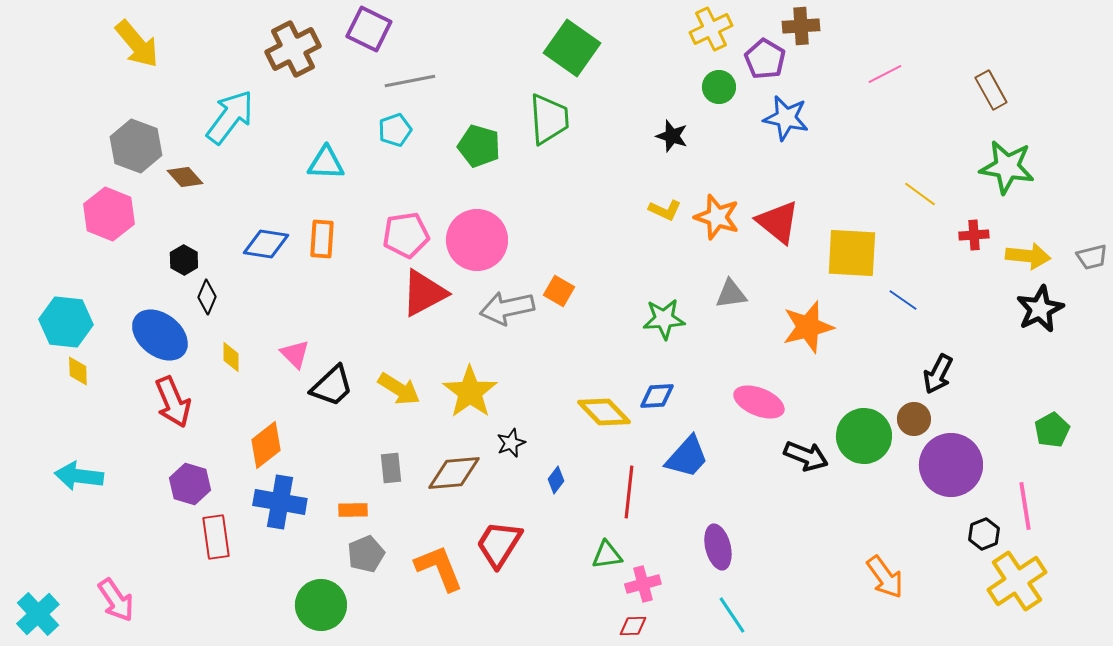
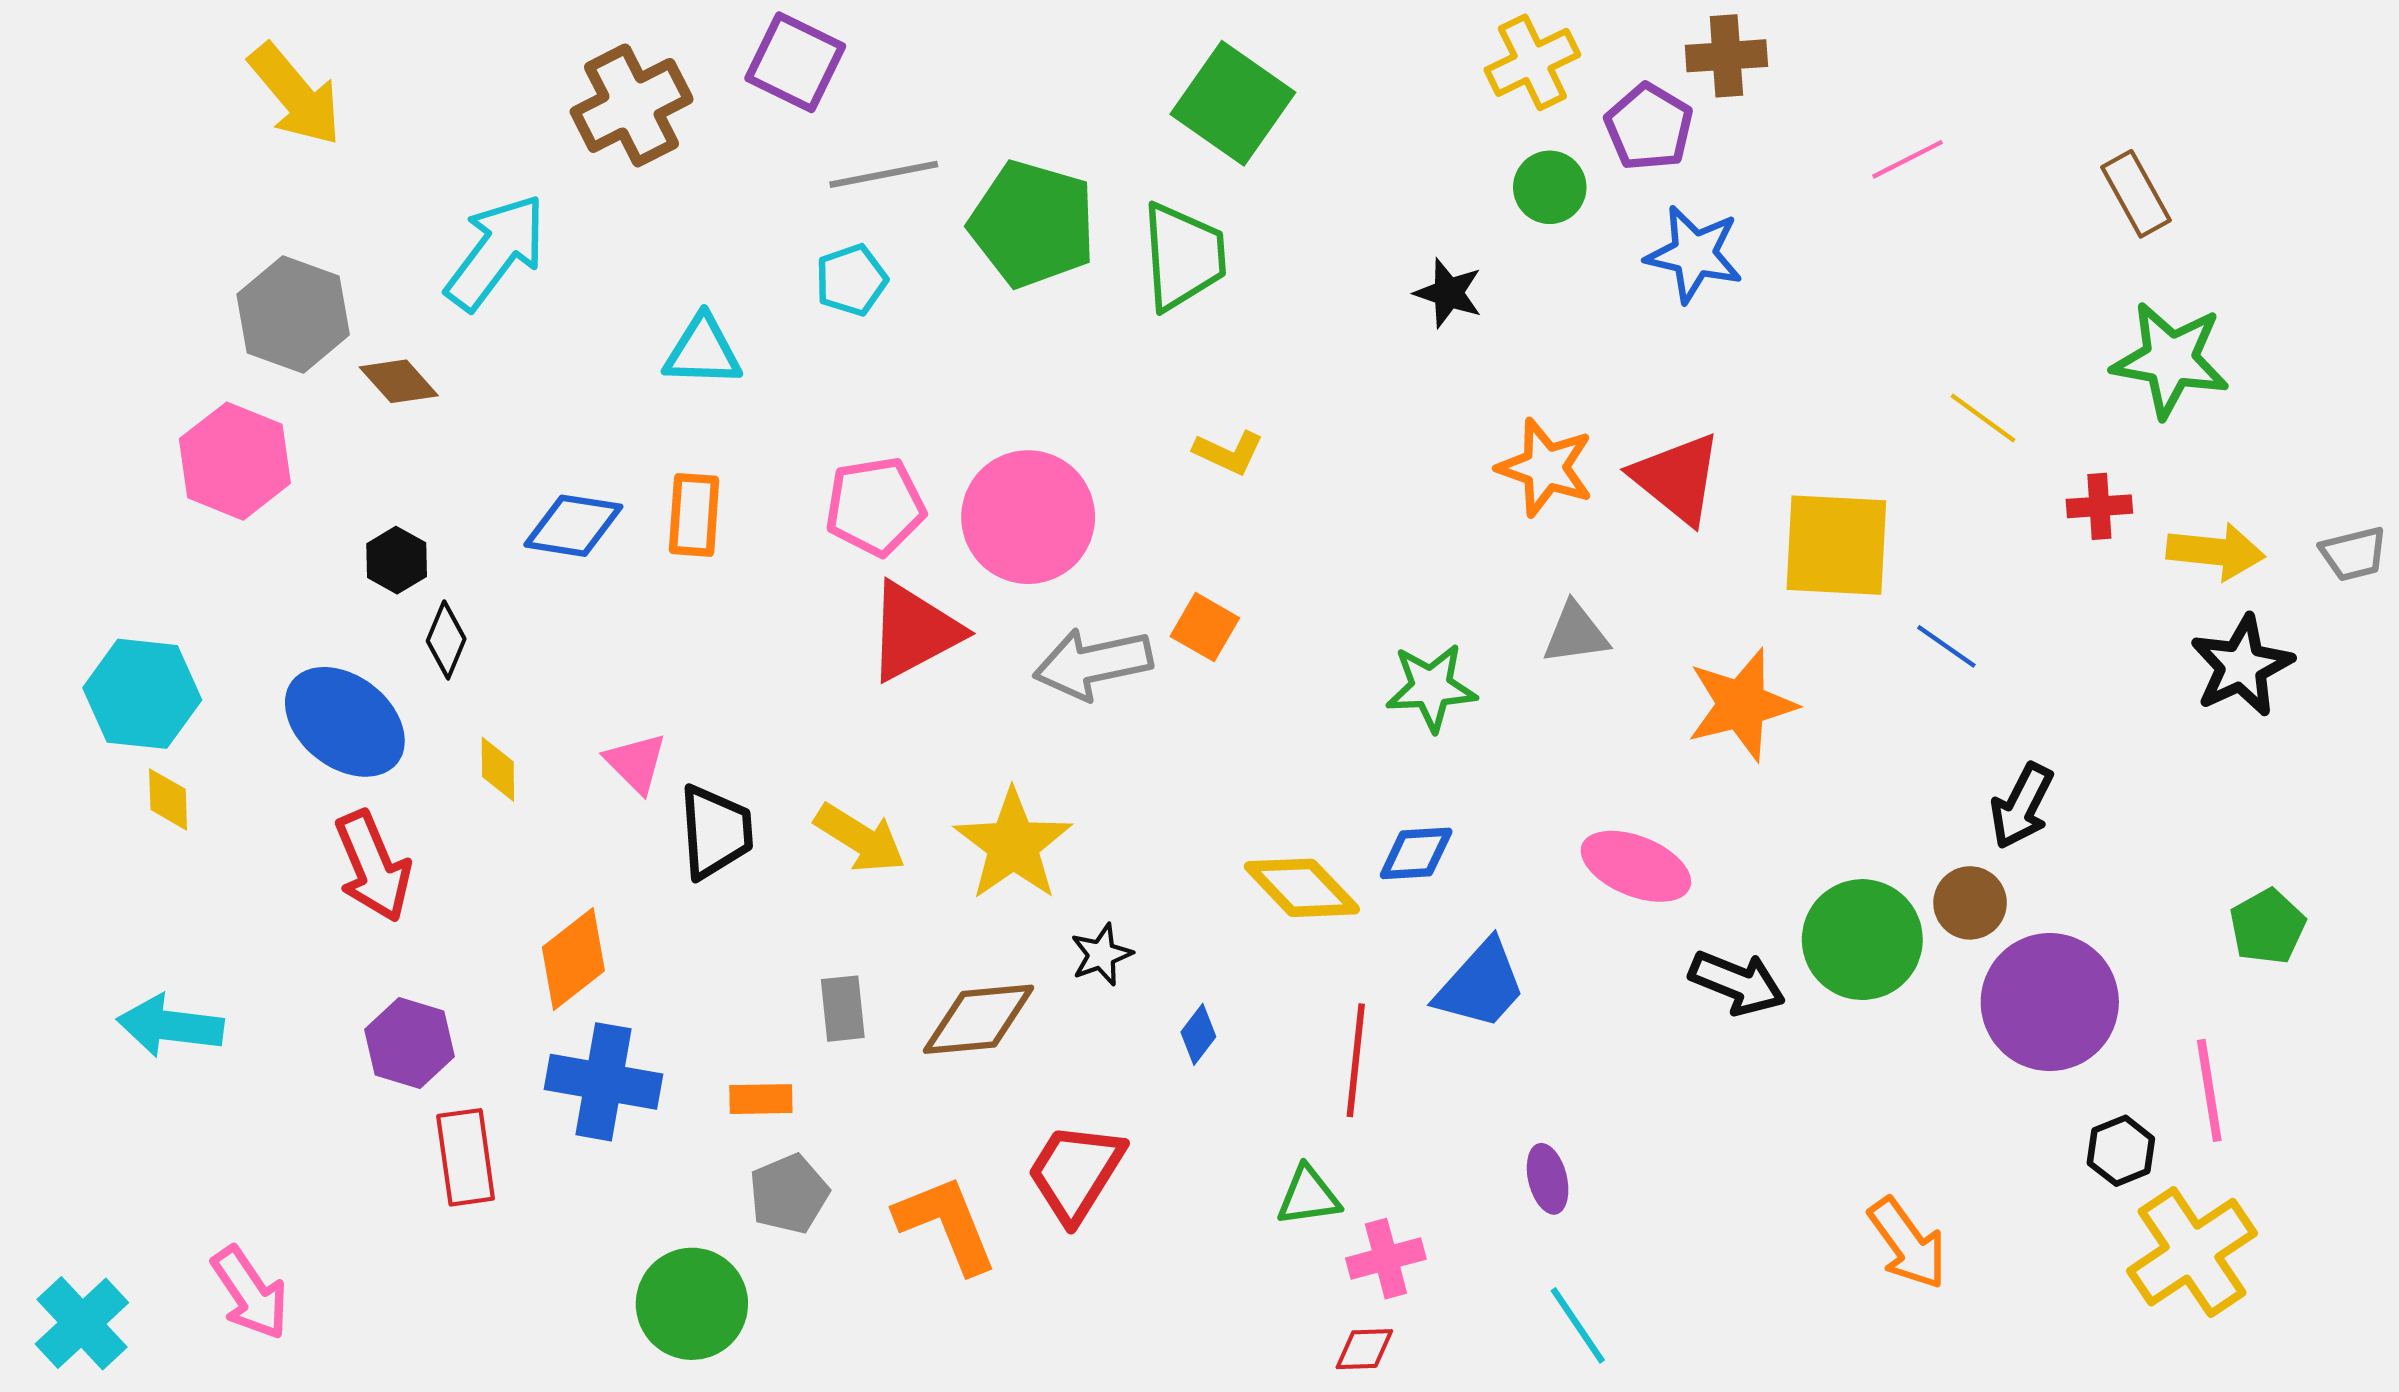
green pentagon: (479, 146) -> (1032, 224), moved, size x1.4
yellow L-shape: (665, 210) -> (1229, 452), moved
black trapezoid: (332, 386) -> (716, 832), turned -51
purple ellipse: (718, 547) -> (1548, 1179), size x0.7

